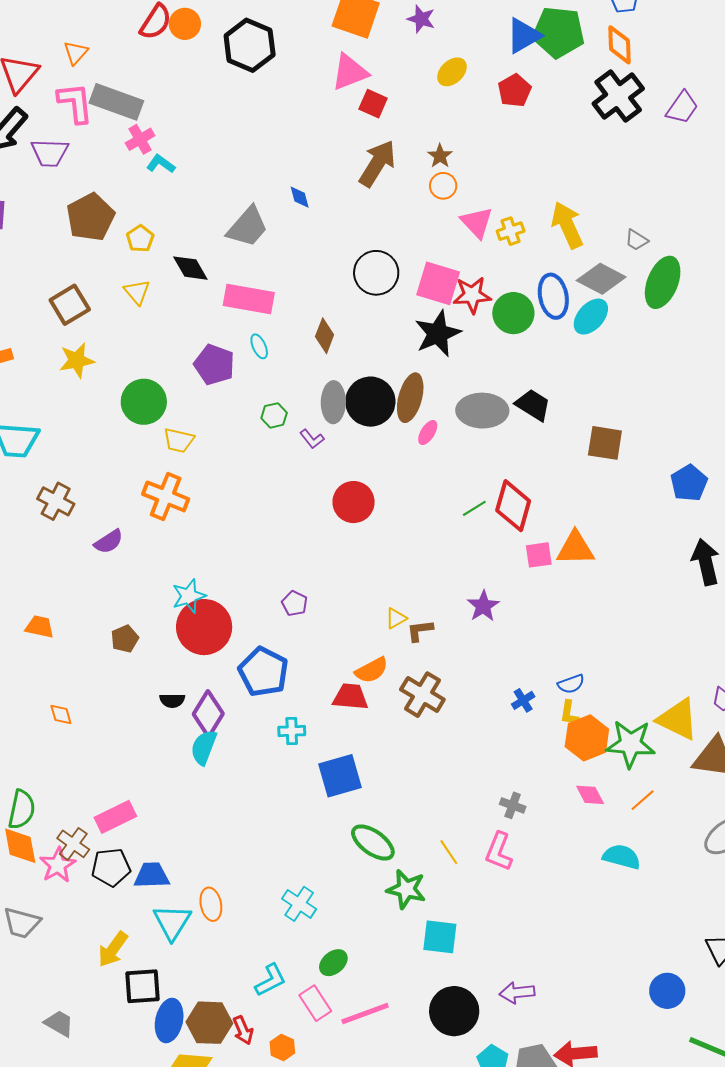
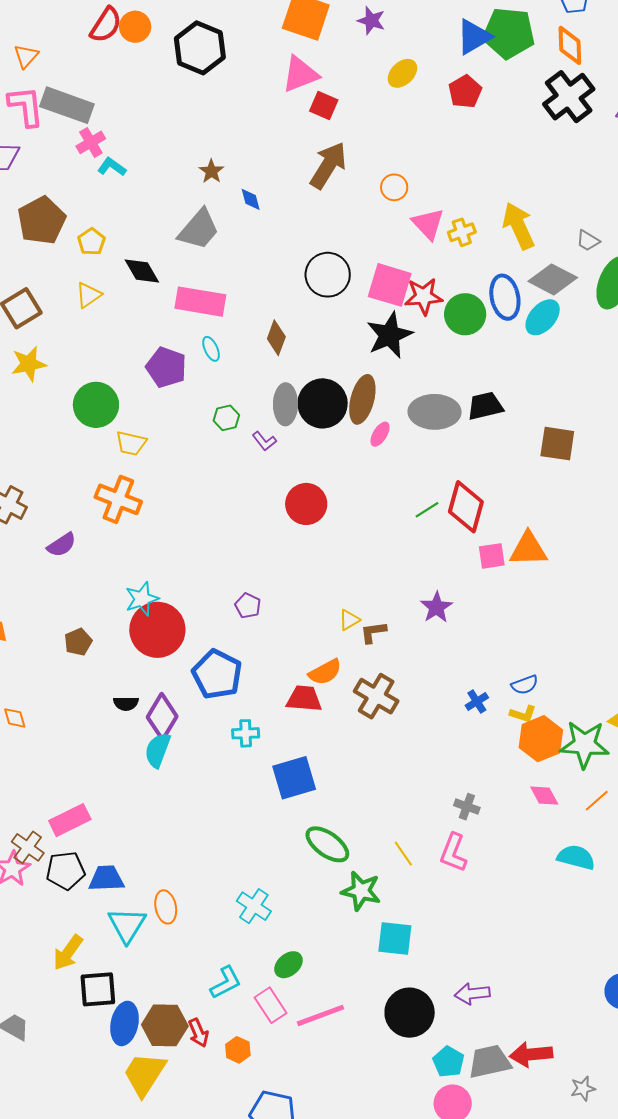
brown star: (440, 156) -> (211, 171), moved
yellow triangle: (137, 292) -> (89, 295), turned 36
black trapezoid: (533, 405) -> (485, 406), turned -45
yellow L-shape: (569, 713) -> (523, 714), turned -80

